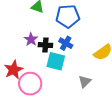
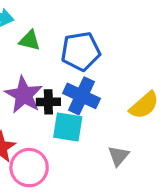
purple star: (31, 39) -> (24, 95), size x1.6
blue cross: (66, 43) -> (82, 96), size x1.5

